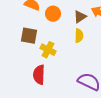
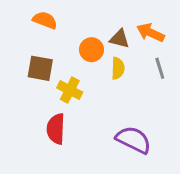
orange circle: (53, 14) -> (92, 50), moved
brown triangle: (80, 17) -> (119, 39), turned 48

